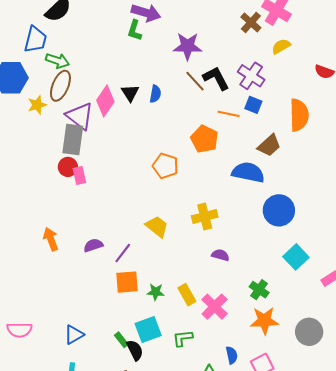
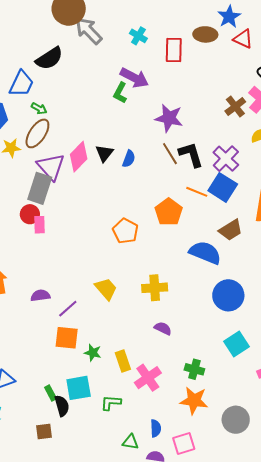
green arrow: (57, 61) -> (39, 108), size x0.7
blue square: (253, 105) -> (223, 187), size x1.6
green cross: (259, 290) -> (194, 369), turned -30

